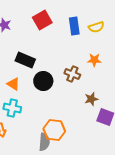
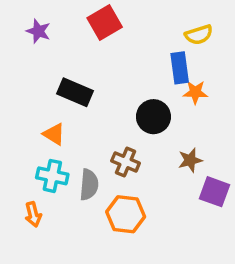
blue rectangle: (74, 26) -> (180, 68), moved
brown cross: (72, 74) -> (126, 162), moved
black circle: (43, 81) -> (153, 117), moved
gray semicircle: (44, 142) -> (89, 185), moved

